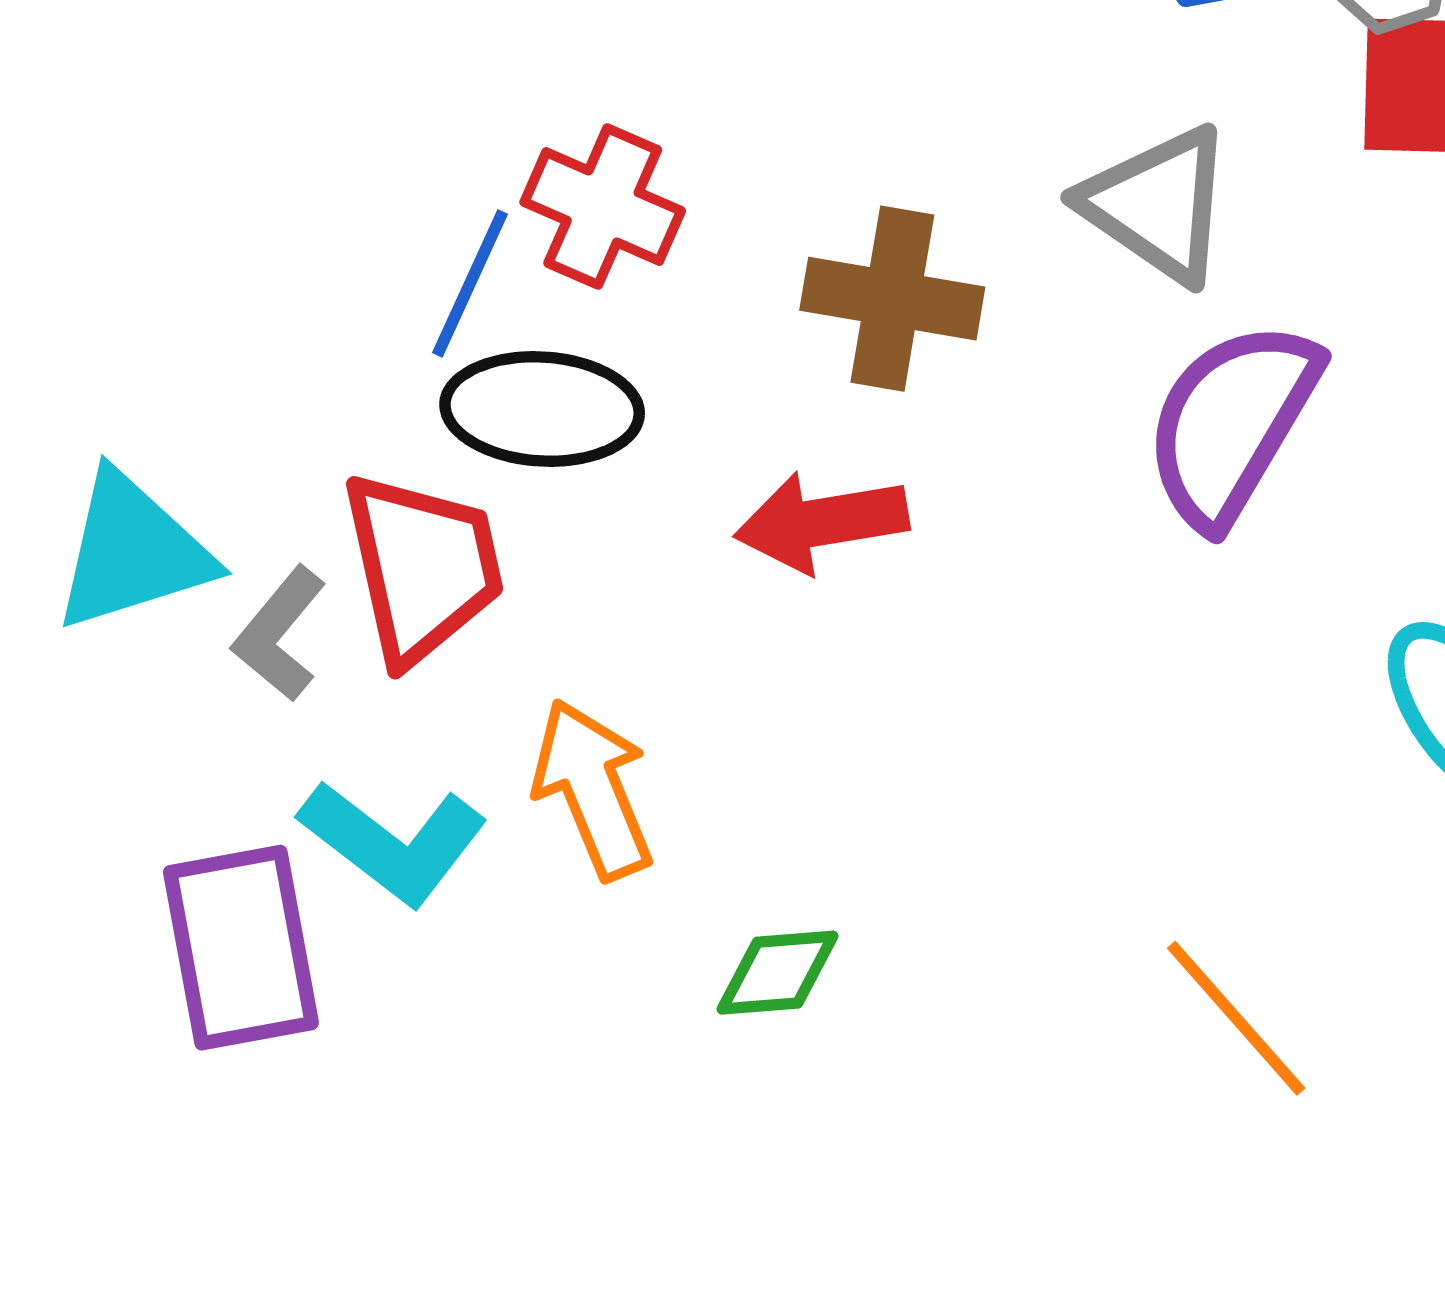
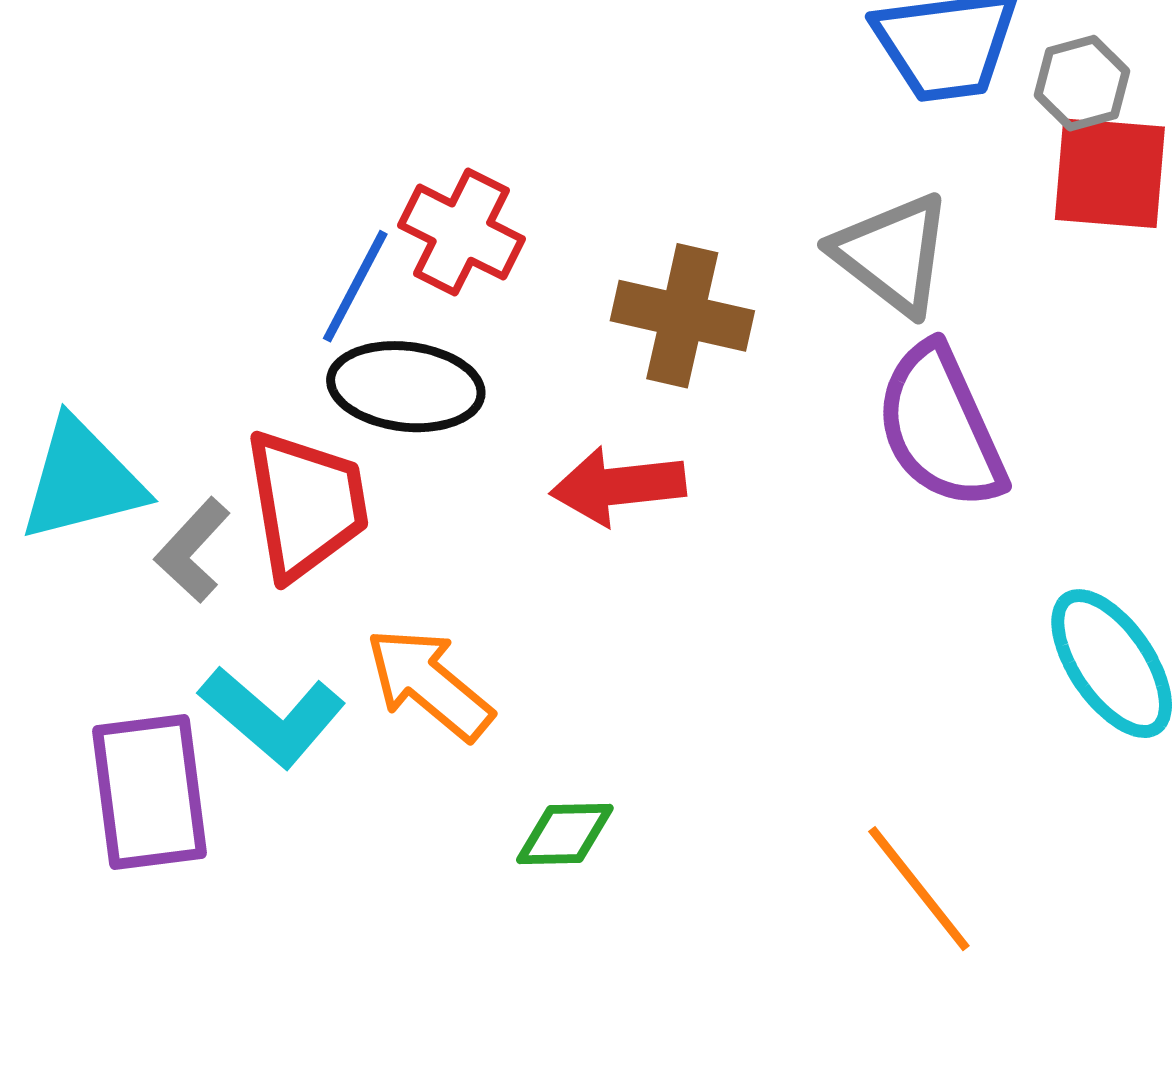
purple semicircle: (1232, 423) -> (940, 427), turned -58
orange arrow: (593, 789) -> (429, 684), turned -31

